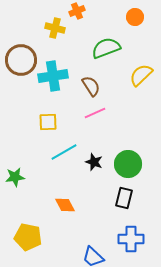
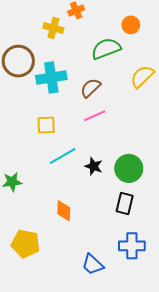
orange circle: (135, 17) -> (131, 25), moved
brown semicircle: (91, 86) -> (91, 88), turned -100
orange diamond: (65, 205) -> (64, 211), turned 30

